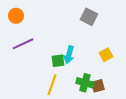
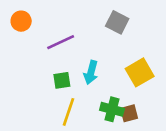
purple line: (23, 44) -> (61, 42), moved
yellow square: (106, 55) -> (140, 72), size x1.5
green square: (58, 61) -> (62, 80), moved

